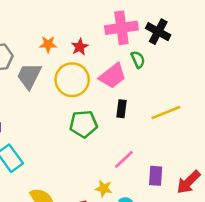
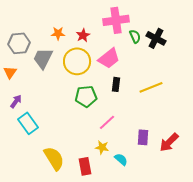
black cross: (158, 32) -> (156, 38), moved
green semicircle: (138, 59) -> (135, 36), moved
pink line: (124, 159) -> (107, 122), moved

